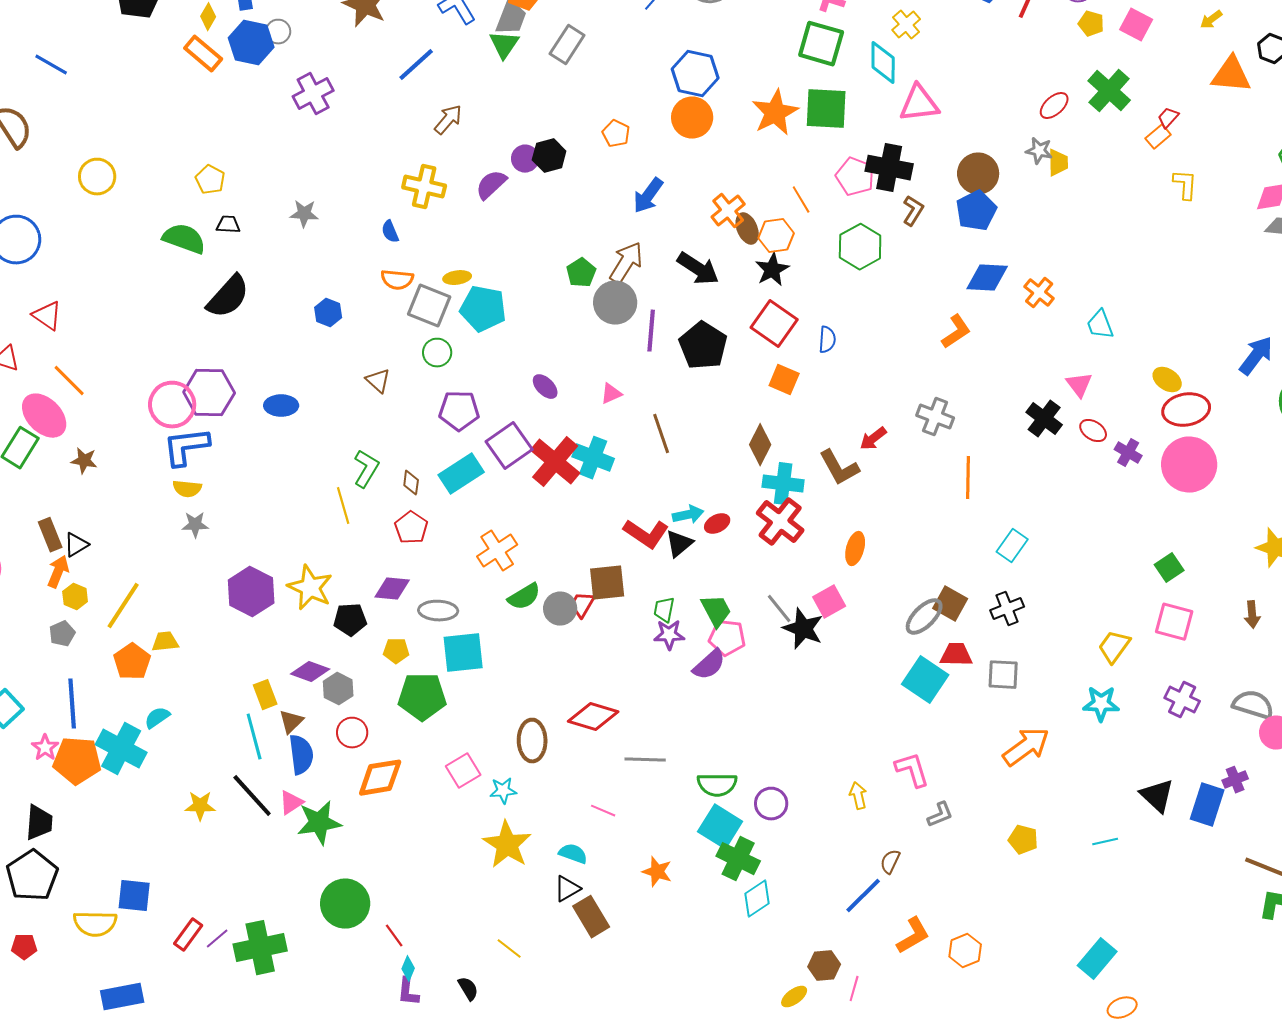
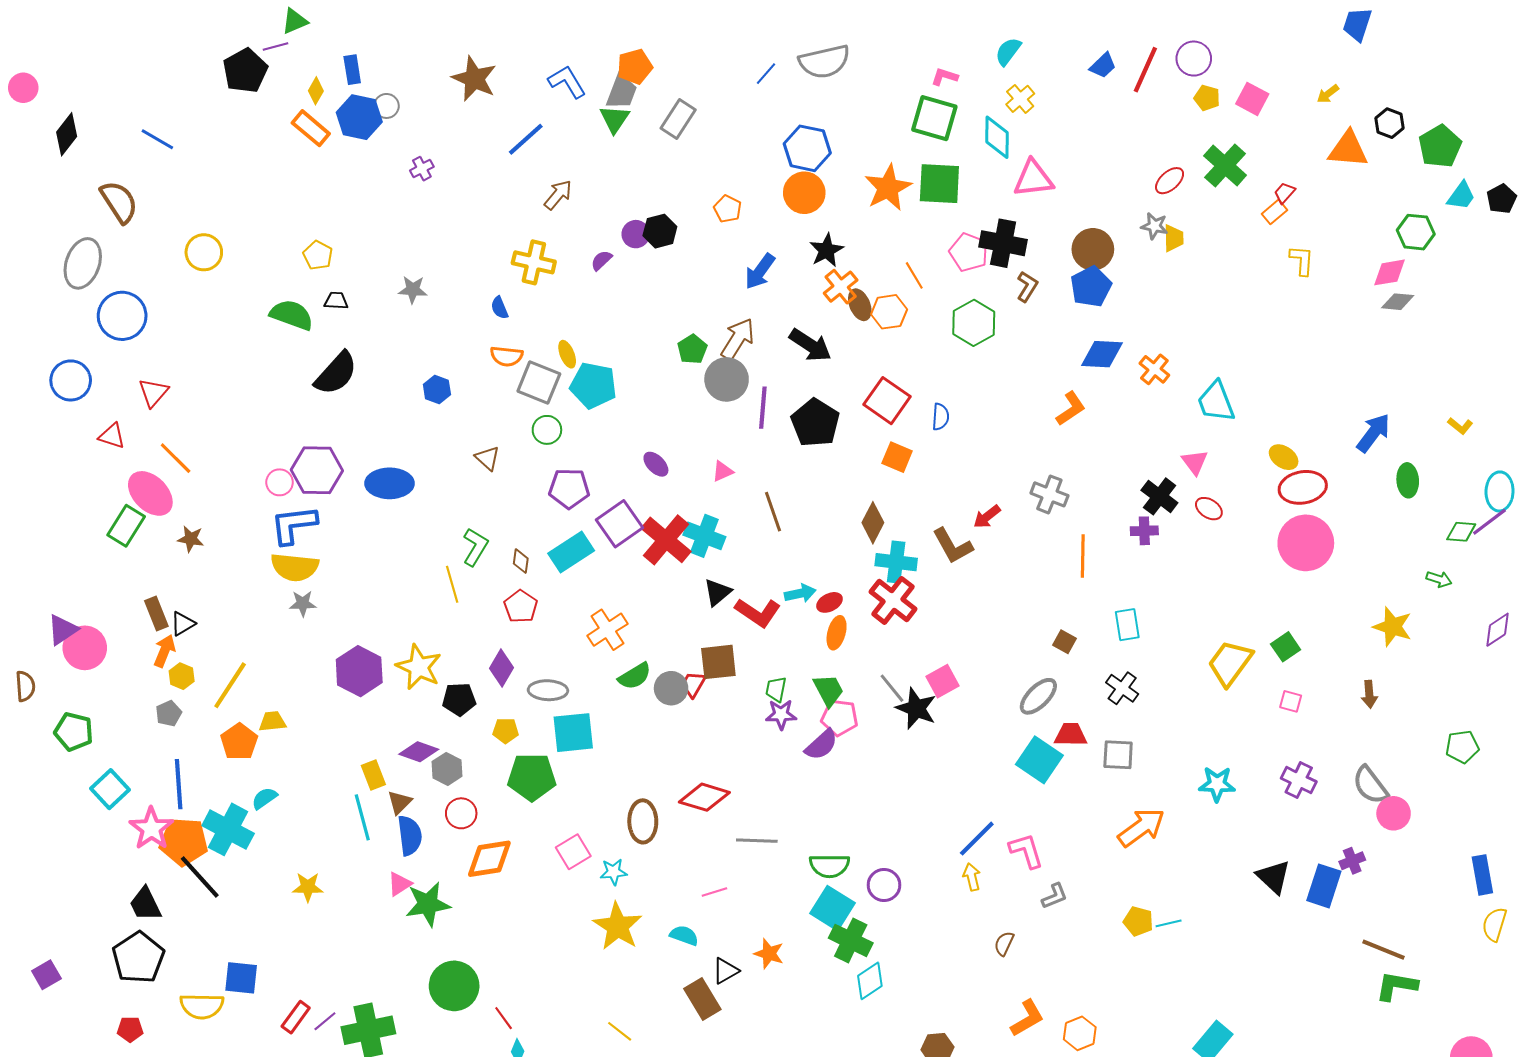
purple cross: (313, 94) -> (422, 169), size x0.6
purple semicircle: (491, 185) -> (601, 260), size x0.7
black star: (772, 270) -> (826, 250), moved
yellow ellipse: (457, 278) -> (567, 354), turned 76
red triangle: (47, 316) -> (153, 393), turned 36
cyan trapezoid: (1100, 325) -> (1216, 402), size x1.4
pink circle: (172, 405) -> (280, 482), size x0.6
blue ellipse: (281, 406) -> (390, 483), size x1.4
purple cross: (1128, 453) -> (1144, 531), moved, turned -32
yellow semicircle: (187, 489) -> (295, 567), size x1.6
black triangle: (679, 544) -> (717, 592), moved
cyan rectangle: (1012, 546) -> (1127, 625), turned -44
orange ellipse: (855, 549) -> (837, 633), moved
purple diamond: (392, 589) -> (502, 668), turned -66
brown square: (950, 604) -> (1065, 642), moved, size x0.7
black cross: (1007, 609) -> (1122, 688), turned -32
pink square: (1174, 622) -> (1291, 701), size x0.6
yellow trapezoid: (1114, 647) -> (1230, 663), moved, size x1.4
gray semicircle: (1253, 705) -> (1370, 785), turned -144
pink star: (45, 748) -> (151, 828), size x1.6
black line: (252, 796) -> (200, 877), moved
pink line: (603, 811) -> (714, 892), turned -40
black trapezoid: (39, 823) -> (145, 904), turned 150
cyan line: (1105, 842) -> (1169, 923), moved
black triangle: (567, 889) -> (726, 971), moved
blue line: (863, 896) -> (977, 839), moved

